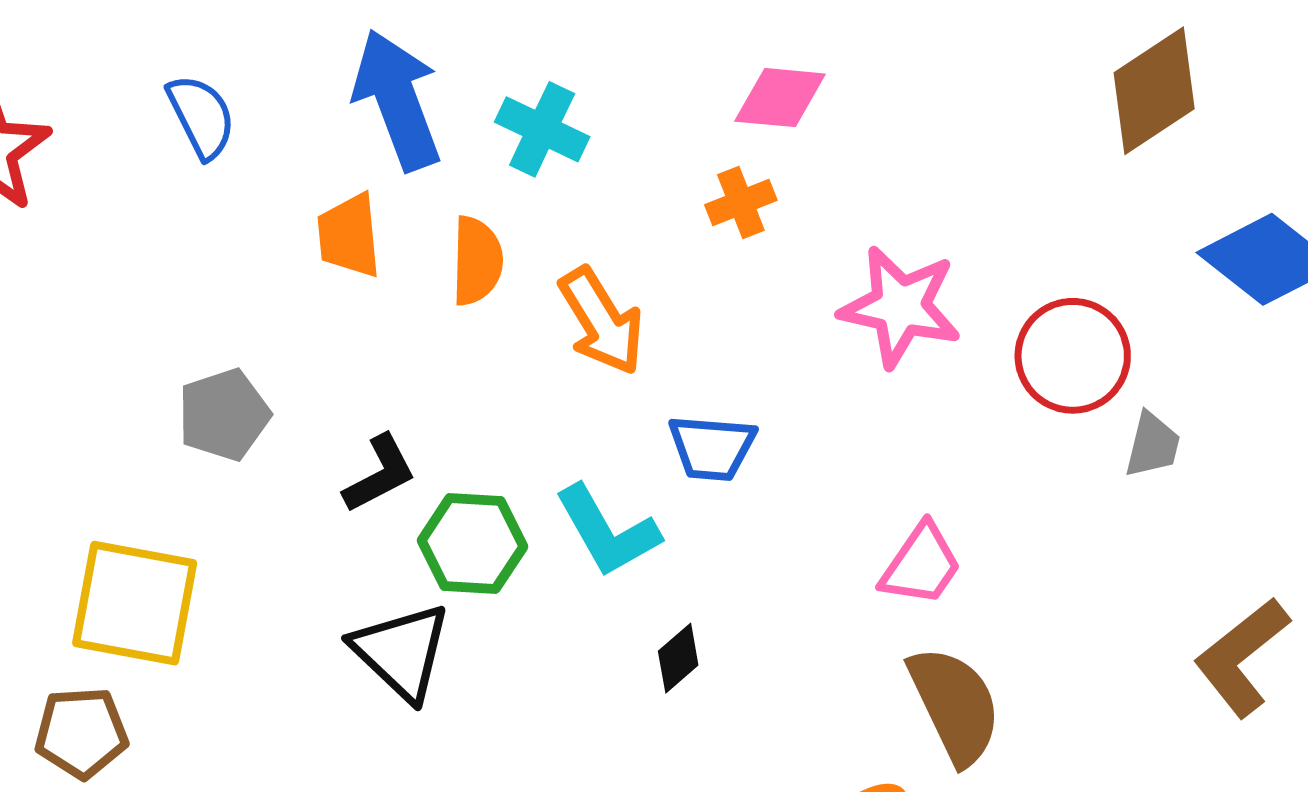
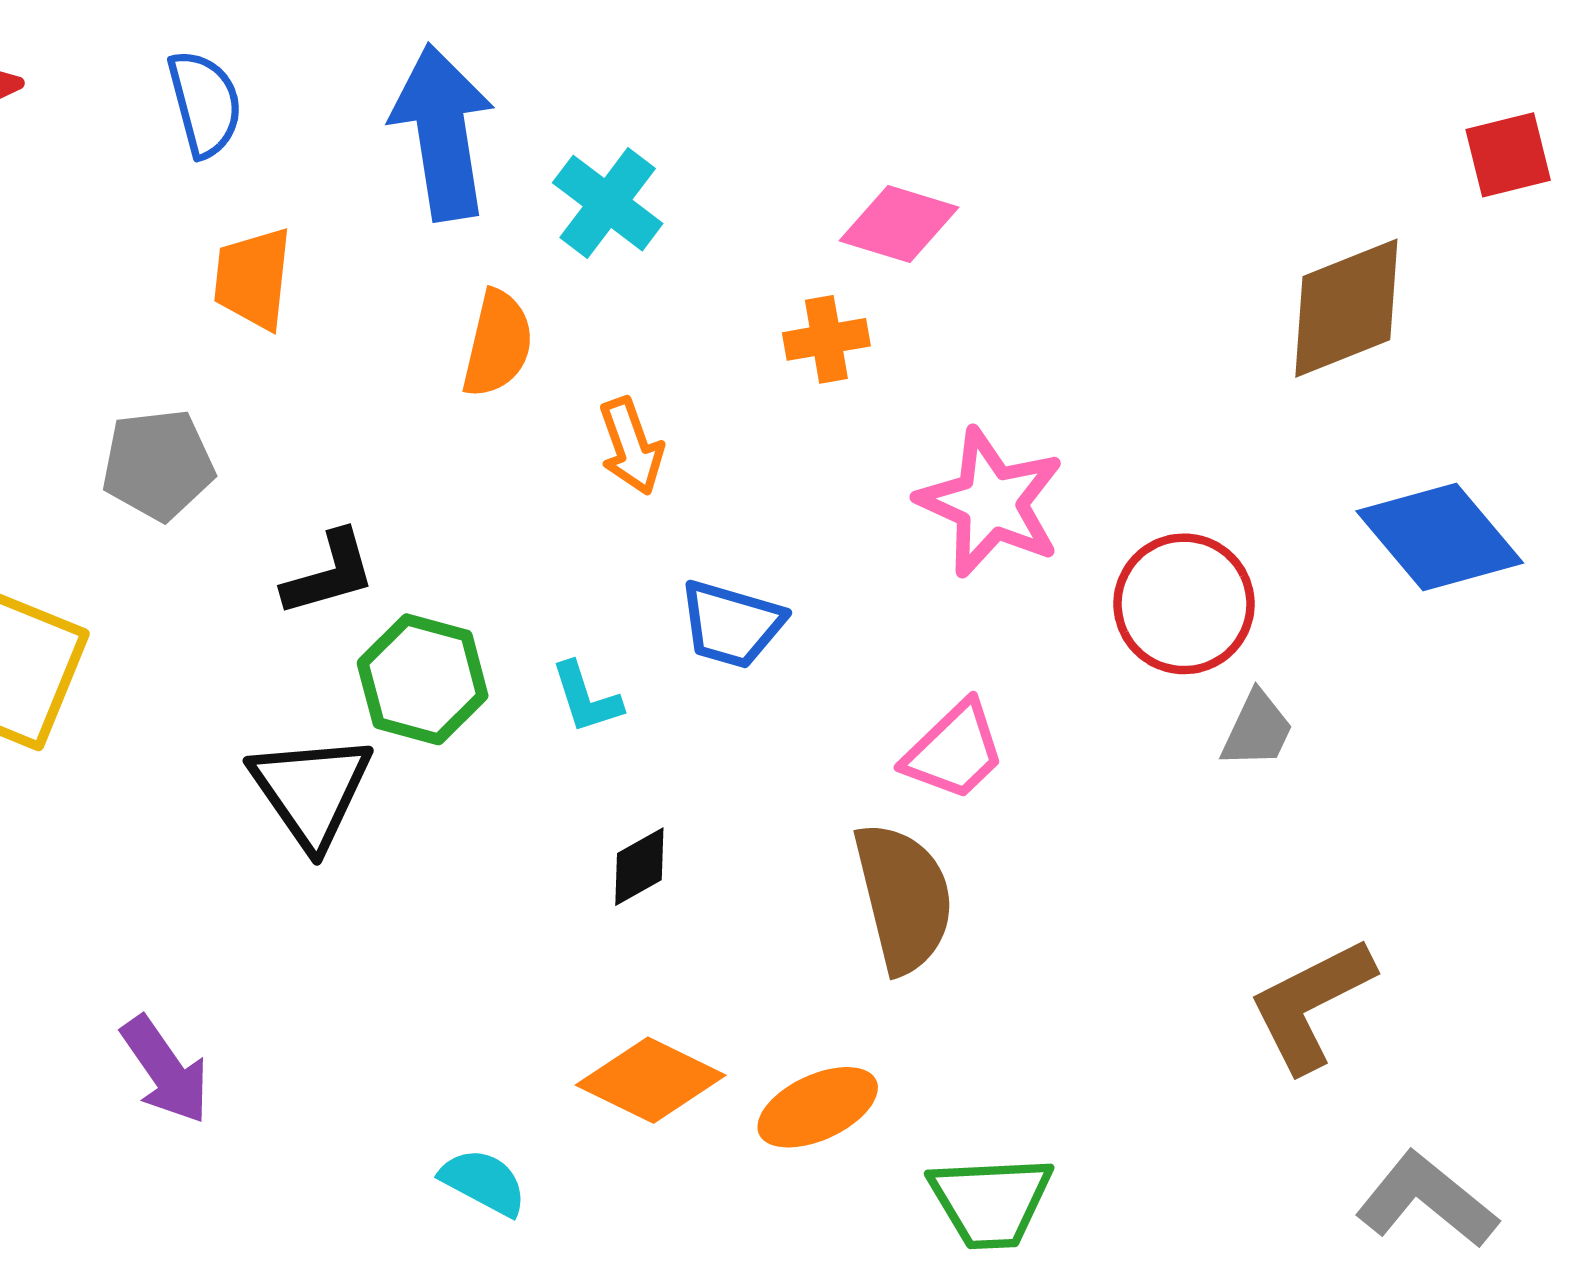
orange trapezoid: (349, 236) -> (253, 278), moved
orange arrow: (602, 321) -> (631, 446), size x0.7
cyan L-shape: (607, 531) -> (586, 698), size x0.6
pink trapezoid: (921, 565) -> (954, 751), moved
brown semicircle: (955, 705) -> (904, 897), moved

